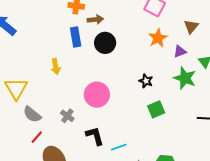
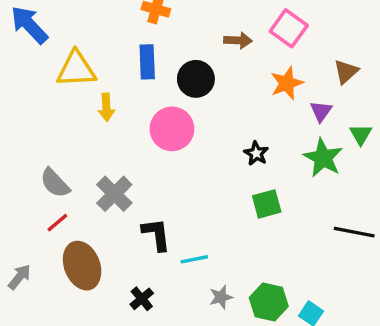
brown arrow: (95, 20) -> (238, 40), moved
purple triangle: (180, 51) -> (321, 111), turned -40
yellow triangle: (16, 89) -> (76, 69), moved, turned 50
pink circle: (97, 95) -> (172, 129), moved
gray cross: (67, 116) -> (114, 194), size x1.5

